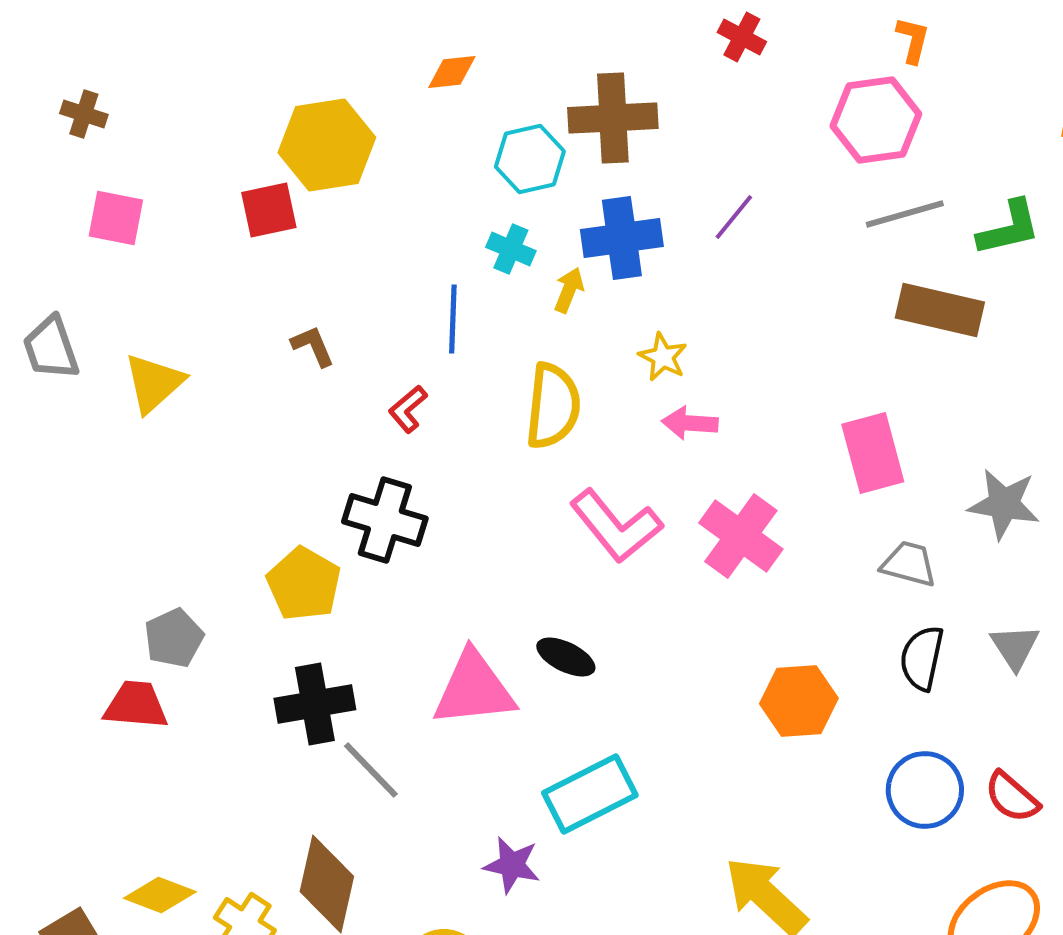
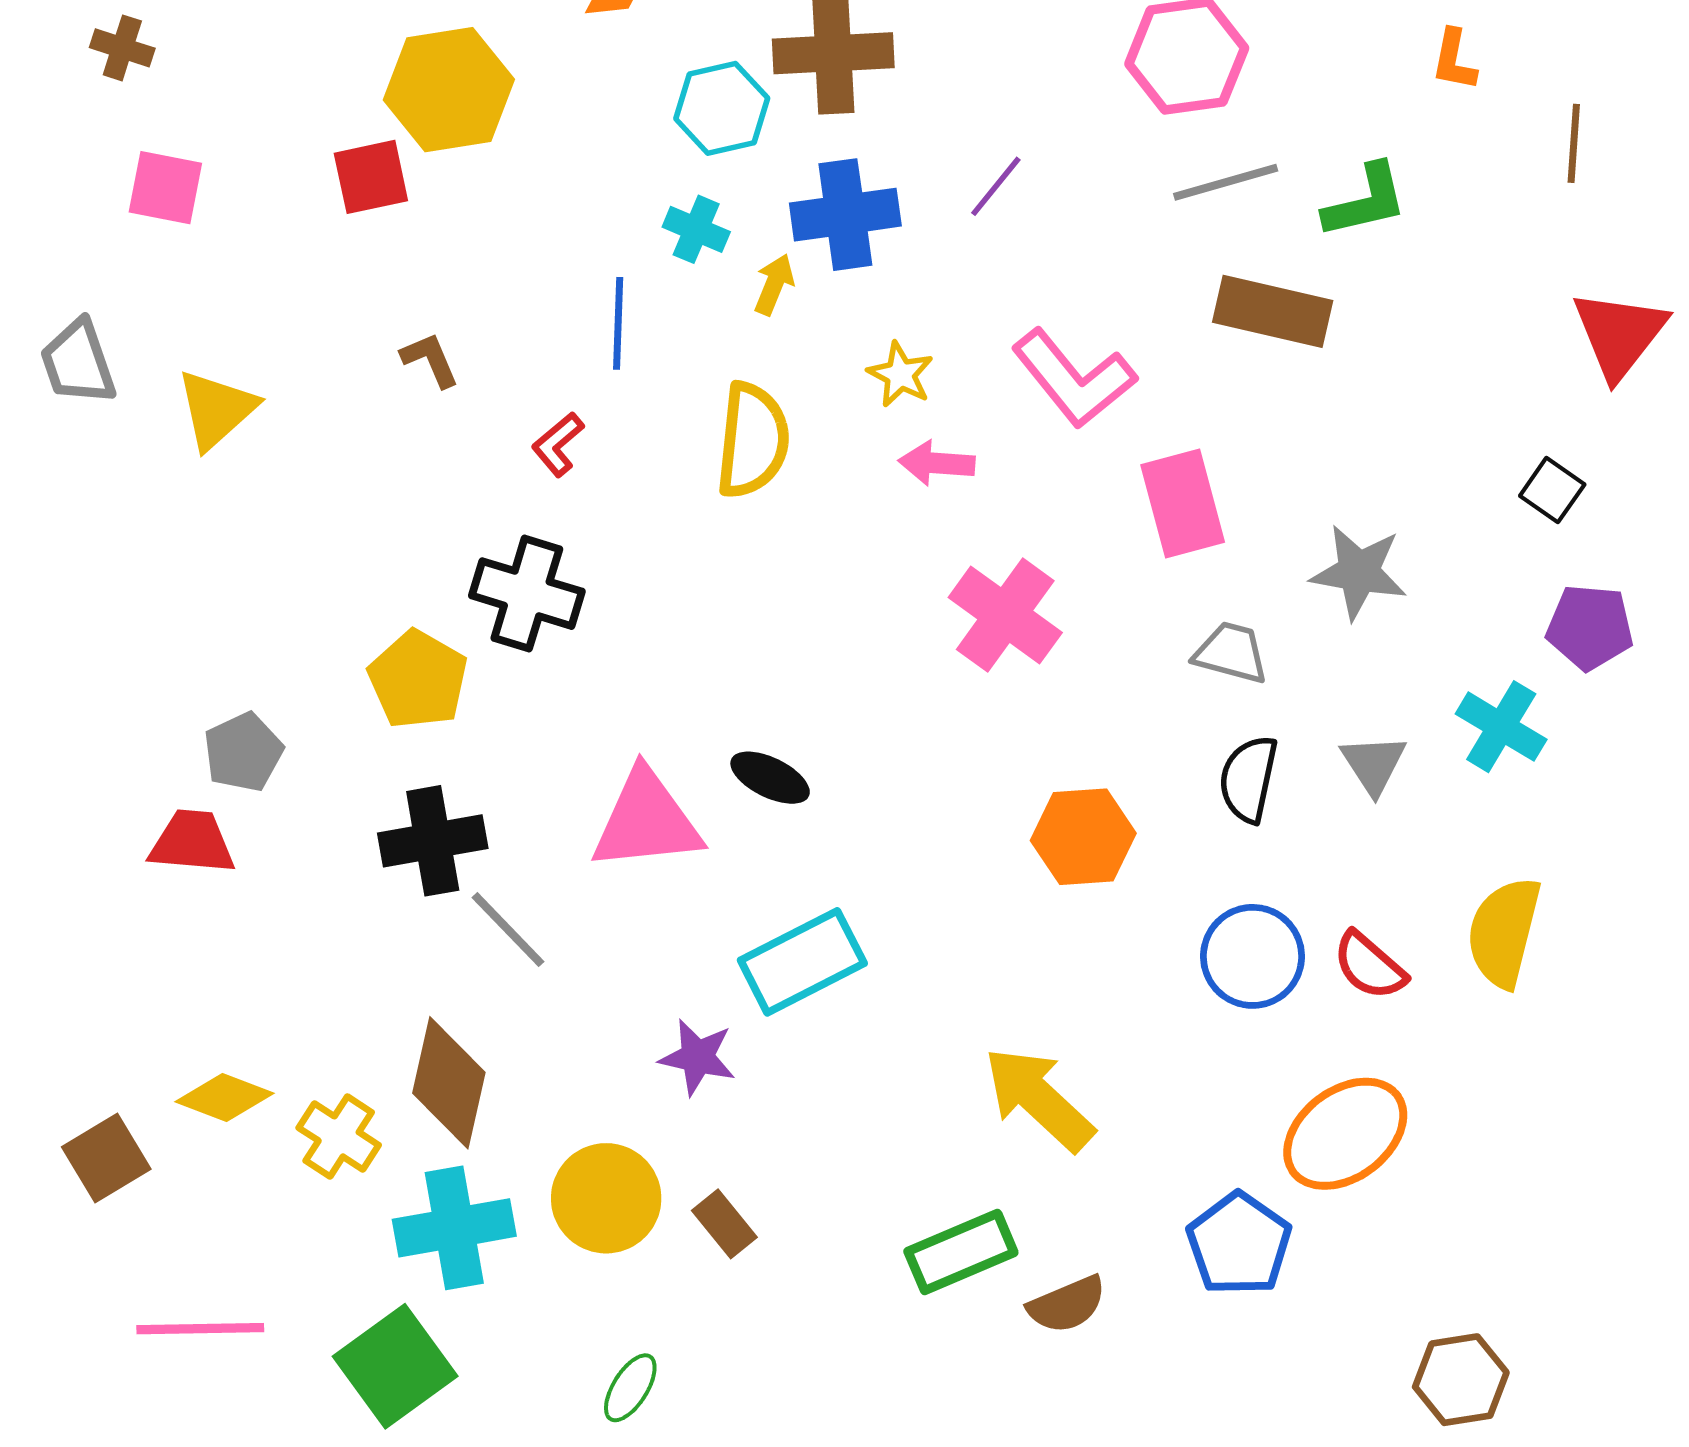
pink L-shape: (616, 526) -> (1074, 379), moved

